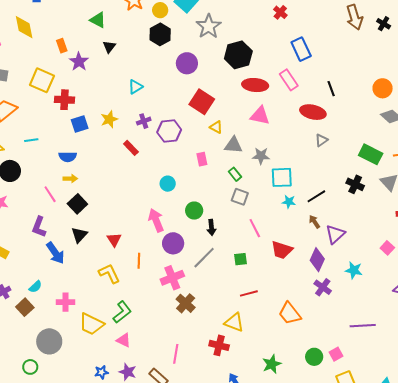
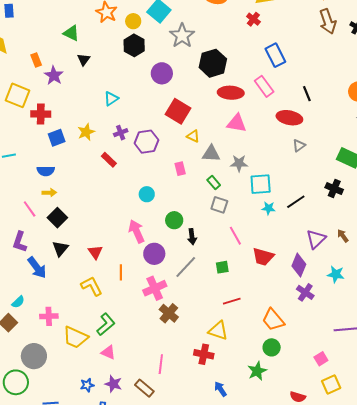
brown arrow: (314, 222) -> (343, 236), moved
green circle: (314, 357) -> (272, 347), moved
green circle: (30, 367) -> (16, 382), size x1.6

